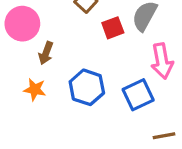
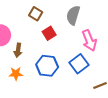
red square: (113, 28) -> (49, 33), moved

